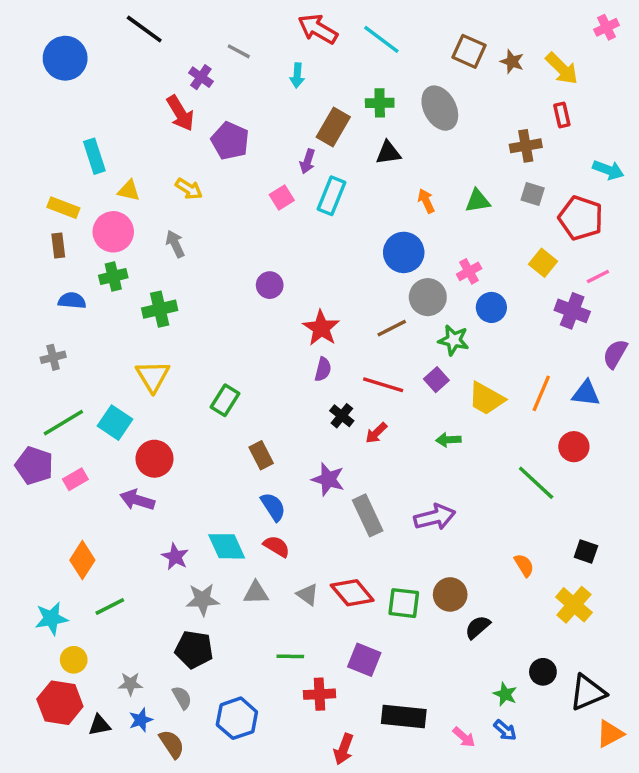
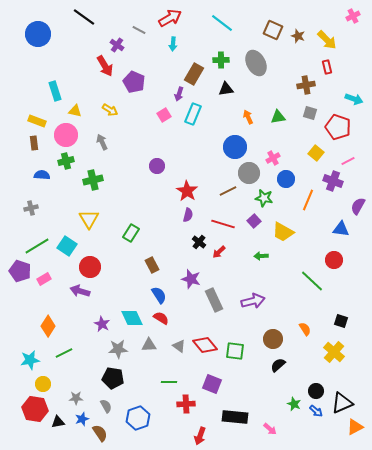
red arrow: (318, 29) -> (170, 18), moved, turned 120
orange line: (541, 393) -> (308, 200), moved
brown circle: (450, 594) -> (273, 339), moved
blue arrow: (505, 730) -> (316, 411), moved

